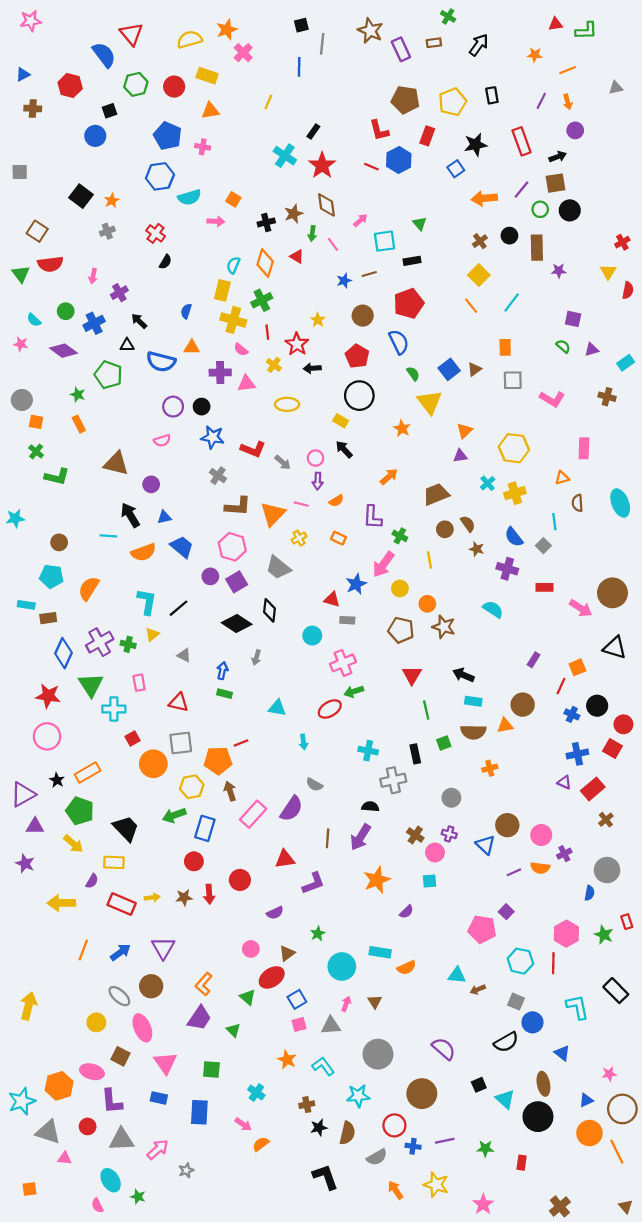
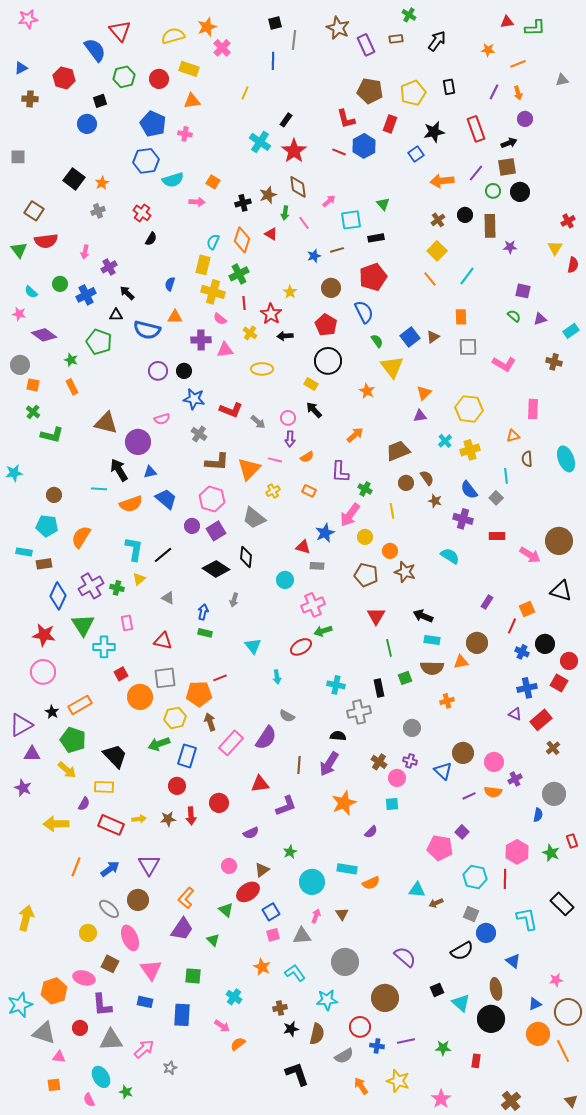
purple diamond: (63, 351) -> (44, 335), moved
pink semicircle: (162, 441) -> (162, 419), moved
purple circle: (151, 484) -> (138, 442), size x1.6
cyan triangle: (277, 708) -> (253, 646), turned 42
orange square: (30, 1189) -> (54, 1085), moved

